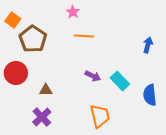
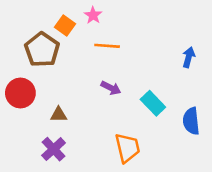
orange square: (13, 20) -> (65, 25), moved
purple arrow: (93, 76) -> (111, 88), moved

